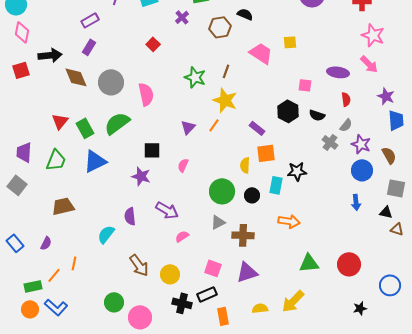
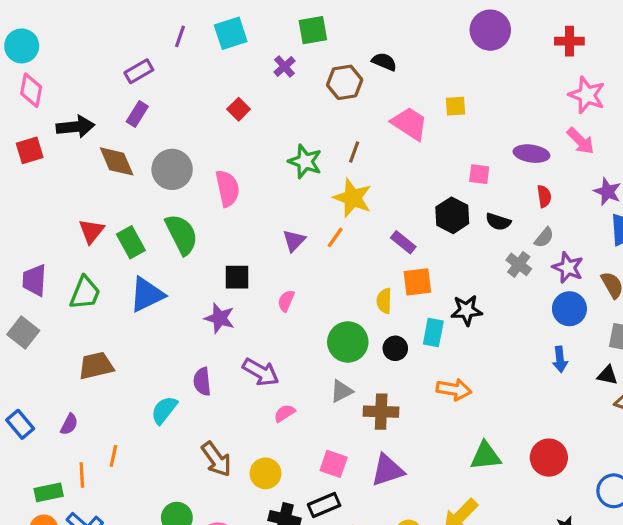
green semicircle: (117, 123) -> (182, 234), turned 100
orange line: (54, 275) -> (82, 475), turned -42

